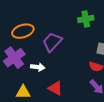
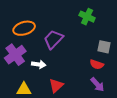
green cross: (86, 19) -> (87, 17), turned 35
red triangle: (55, 88) -> (56, 86), turned 49

